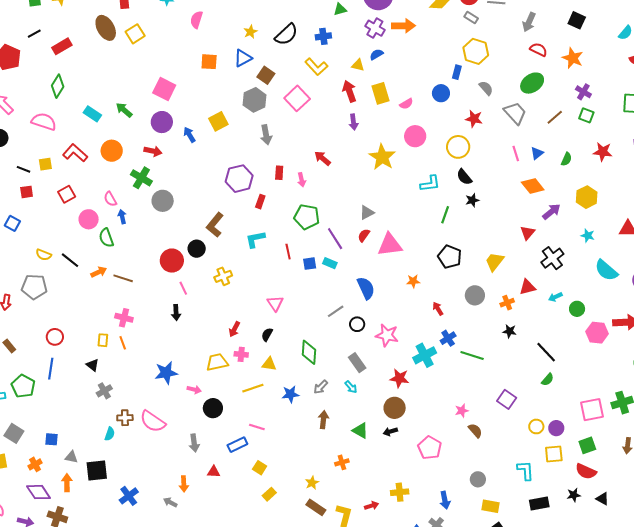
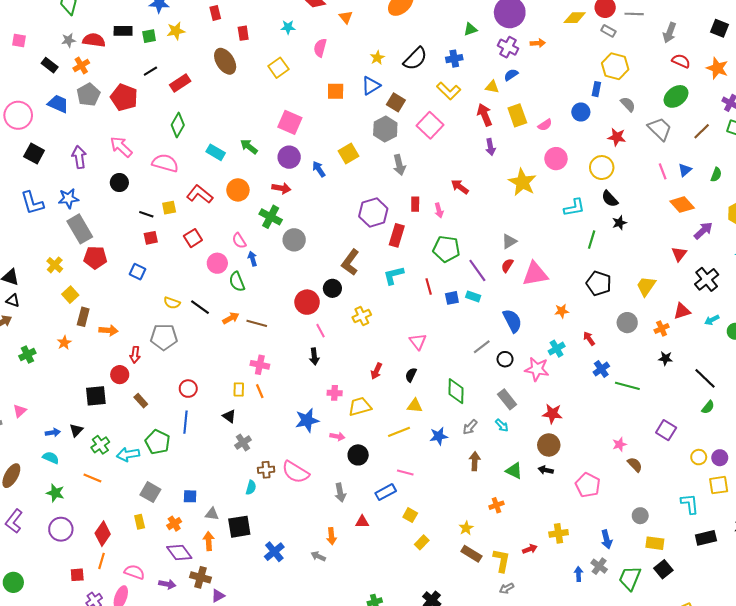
orange arrow: (403, 26) -> (538, 43), size x0.6
yellow square: (135, 34) -> (278, 68), moved
red rectangle: (260, 202) -> (397, 235), size x1.5
pink cross: (241, 354) -> (335, 393), moved
cyan cross: (425, 355) -> (557, 349), moved, size x0.7
black arrow: (390, 431) -> (546, 470), turned 32

